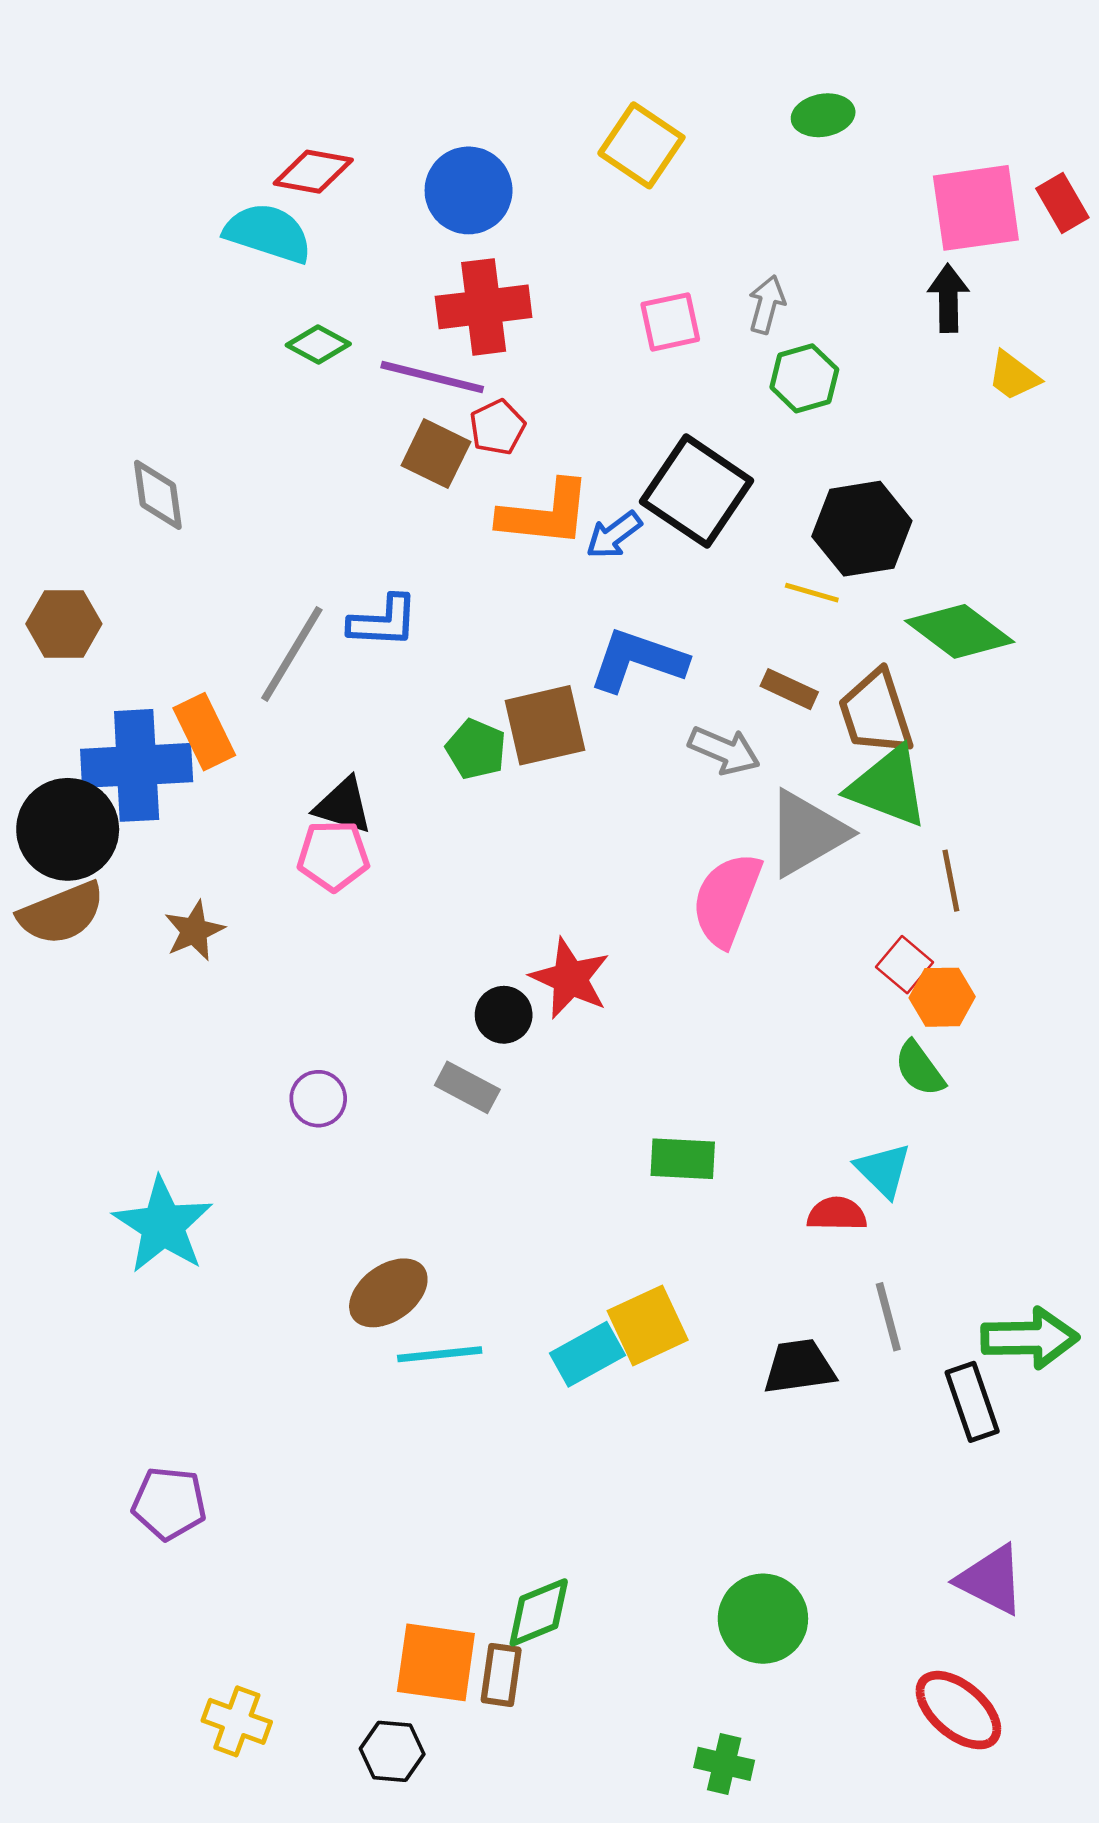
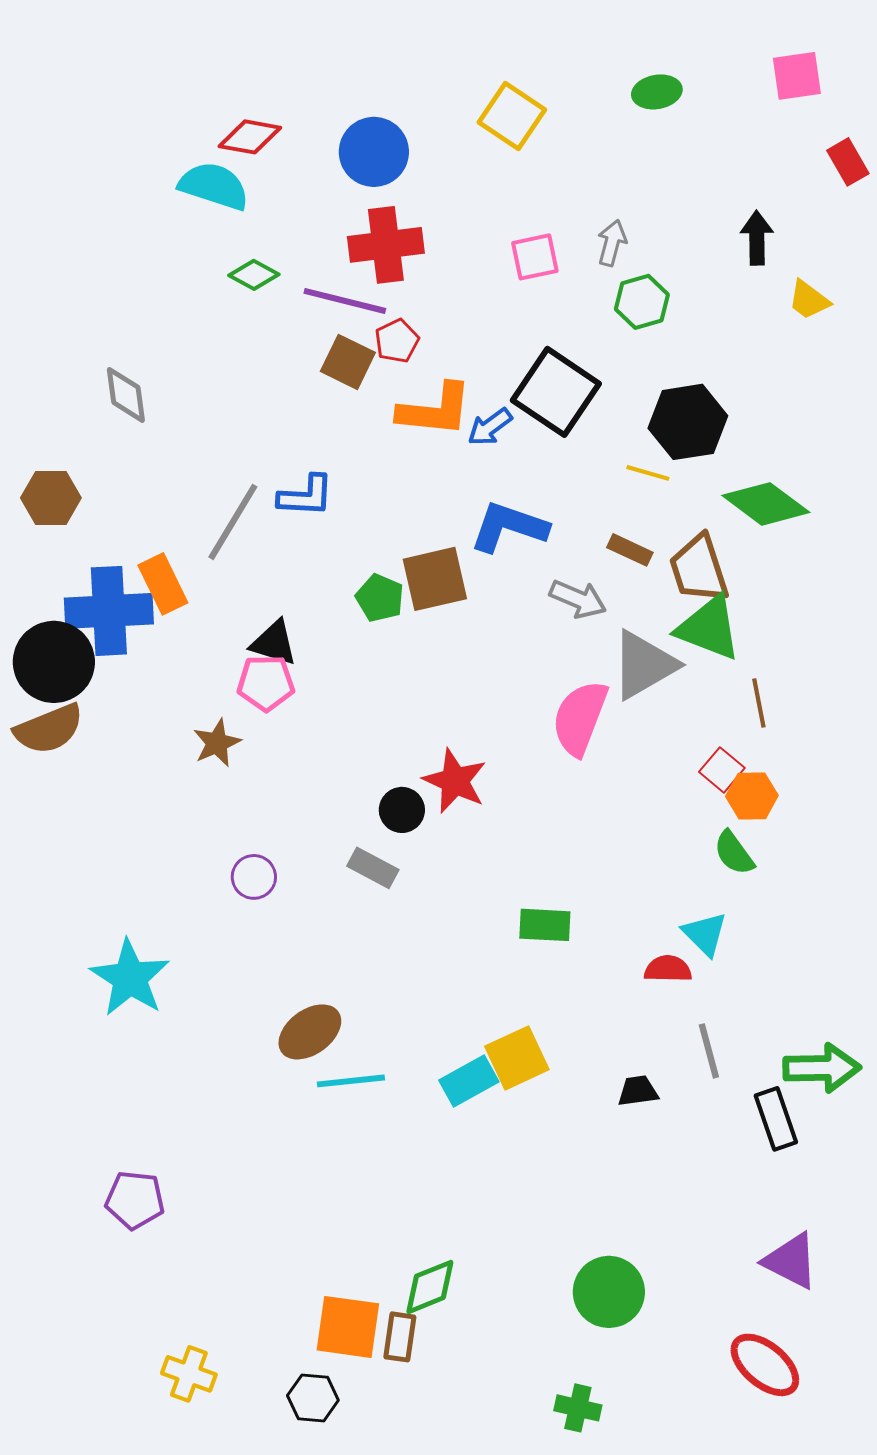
pink square: (976, 208) -> (797, 76), moved, size x0.7
brown star: (194, 931) -> (217, 743), moved
black trapezoid: (799, 1367) -> (638, 1091), size x0.7

